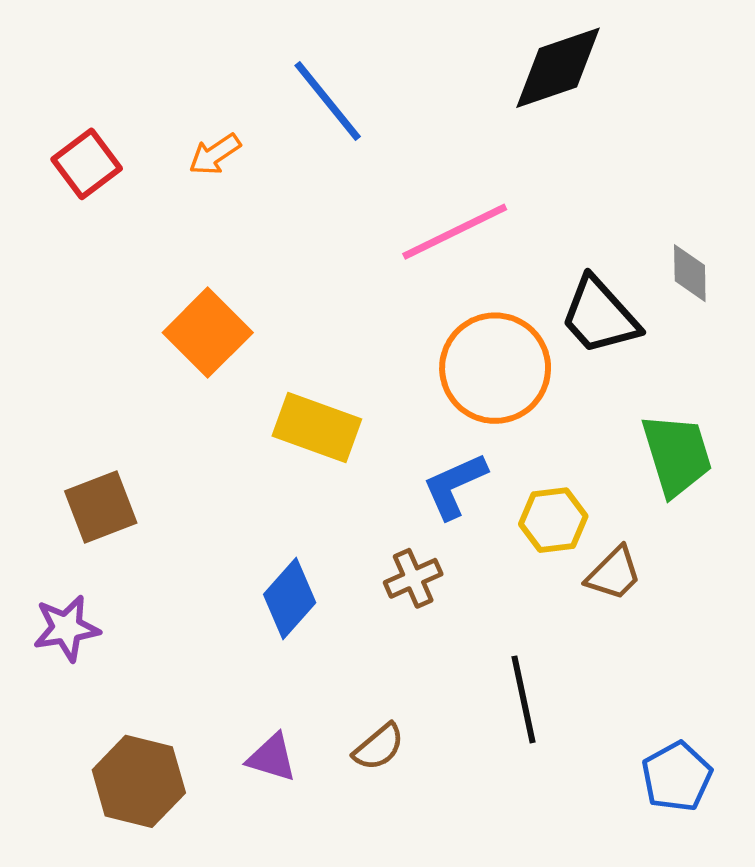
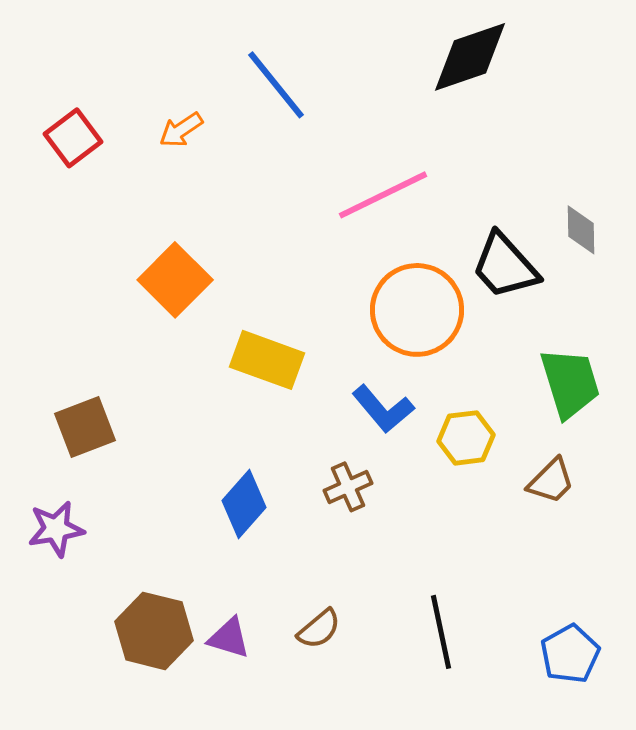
blue L-shape: (455, 486) -> (383, 409), turned -106
brown trapezoid: (614, 574) -> (551, 481), moved
black line: (524, 699) -> (441, 632), moved
brown hexagon: (139, 781) -> (154, 631), moved

